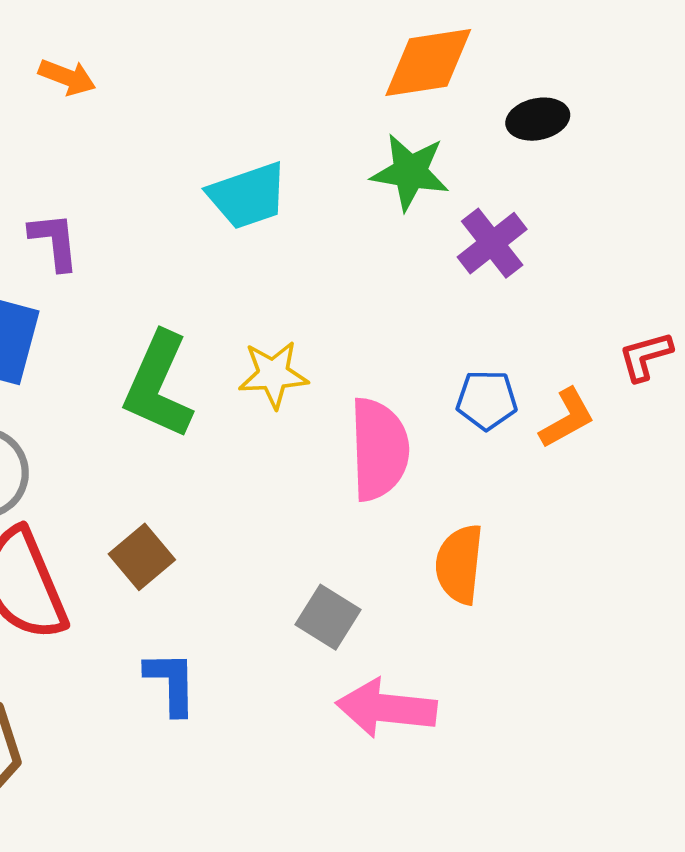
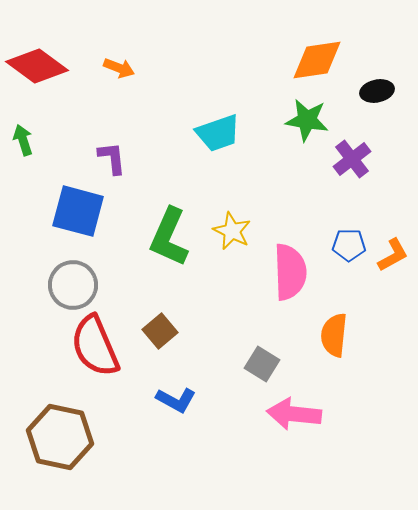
yellow star: (273, 374) -> (232, 231), turned 30
blue L-shape: (171, 683) -> (176, 400), turned 120

